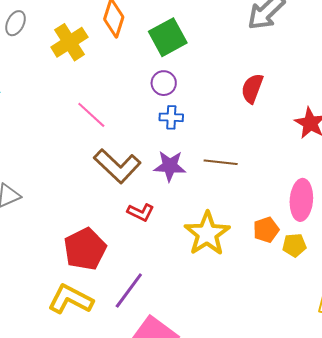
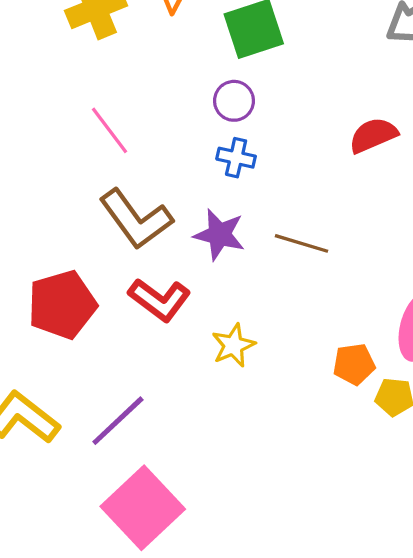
red semicircle: (252, 88) -> (373, 135), turned 36
red L-shape: (141, 212) -> (159, 300), size x1.4
yellow star: (207, 234) -> (233, 345), moved, size x0.6
red pentagon: (85, 249) -> (62, 305), moved

